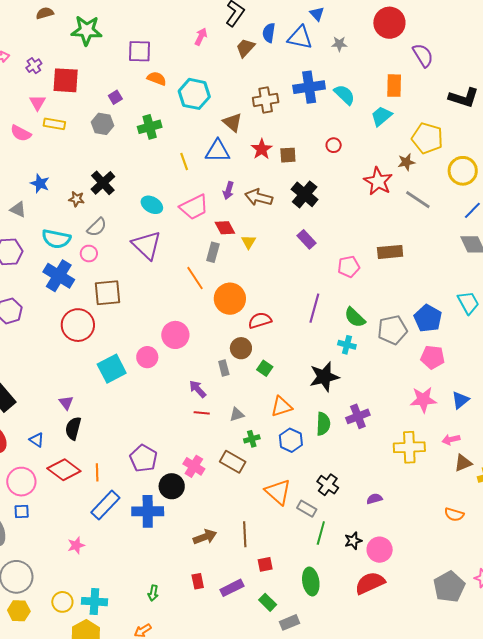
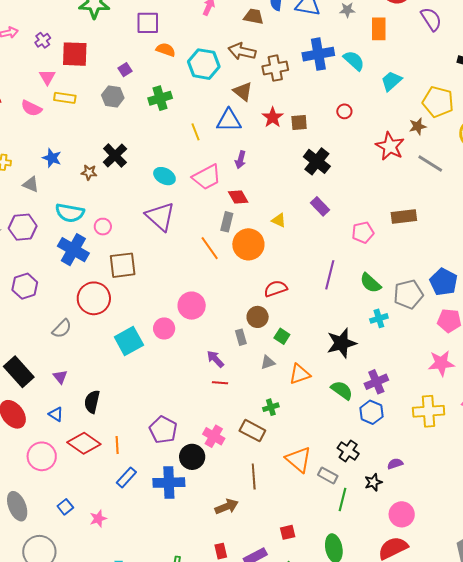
brown trapezoid: (245, 48) -> (254, 16), turned 60
orange rectangle: (394, 86) -> (379, 29), moved
brown arrow: (259, 197) -> (242, 51), moved
gray semicircle: (97, 227) -> (62, 329), moved
yellow triangle: (249, 242) -> (279, 220), moved, turned -35
orange circle: (230, 299) -> (248, 244), moved
cyan cross: (347, 345) -> (379, 318), moved, turned -30
purple triangle: (66, 403) -> (60, 377), moved
gray triangle: (237, 414) -> (268, 362), moved
green semicircle: (323, 424) -> (342, 390), turned -55
blue hexagon: (291, 440) -> (371, 412), moved
blue rectangle: (105, 505) -> (126, 477), size x0.7
blue square: (22, 512) -> (65, 507), moved, turned -35
brown line: (245, 534) -> (254, 477), moved
black star: (353, 541) -> (373, 482), moved

